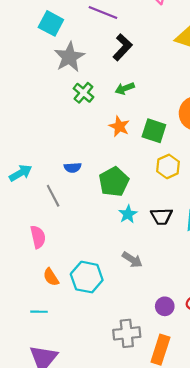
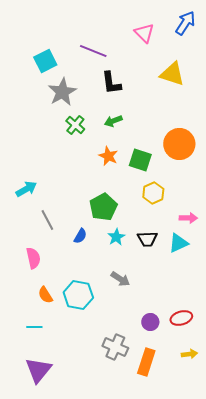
cyan square: (51, 23) -> (45, 61), turned 35
black L-shape: (122, 47) -> (111, 83), turned 130
blue semicircle: (73, 168) -> (80, 236), moved, turned -56
cyan arrow: (21, 173) -> (26, 189), moved
gray cross: (127, 333) -> (115, 347), turned 30

